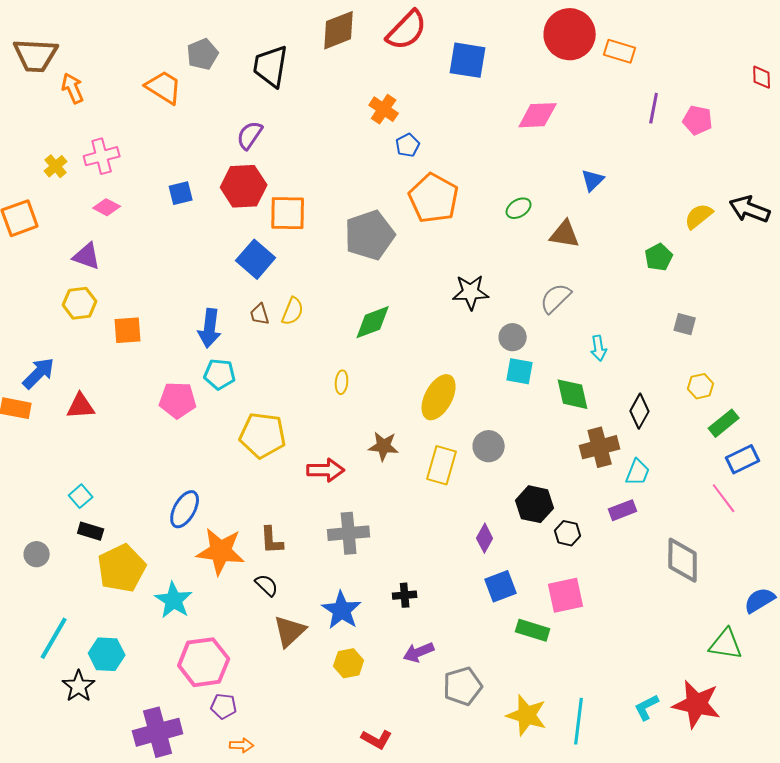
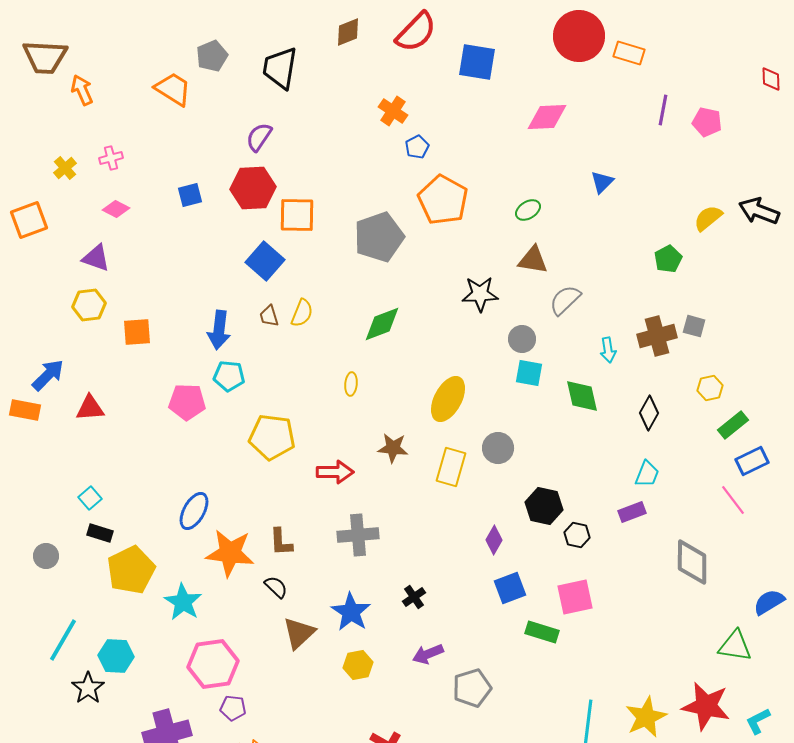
brown diamond: (339, 30) -> (348, 32), size x0.7
pink cross: (102, 156) -> (111, 158), size x0.7
brown triangle: (565, 234) -> (533, 260), moved
brown cross: (600, 447) -> (657, 336), moved
black cross: (405, 595) -> (414, 597), turned -30
cyan L-shape: (647, 707) -> (758, 721), moved
yellow star: (527, 715) -> (646, 717), moved, turned 30

